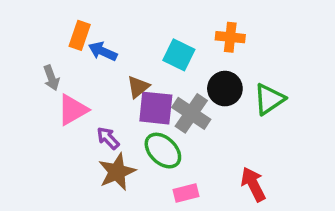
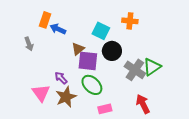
black circle: (225, 89) -> (112, 51), moved
green triangle: (269, 99) -> (152, 67), moved
pink triangle: (73, 110) -> (41, 93), moved, turned -36
gray cross: (191, 113) -> (135, 70), moved

